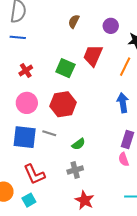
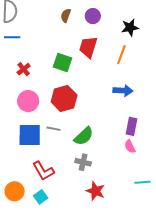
purple circle: (111, 26) -> (93, 16), moved
blue arrow: (123, 103) -> (123, 91), turned 108
green semicircle: (79, 144) -> (84, 136), size x1.5
gray cross: (75, 170) -> (83, 162), turned 35

